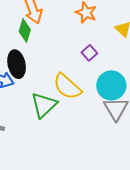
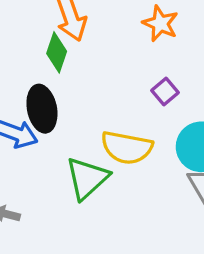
yellow semicircle: (67, 87) -> (127, 148), turned -32

